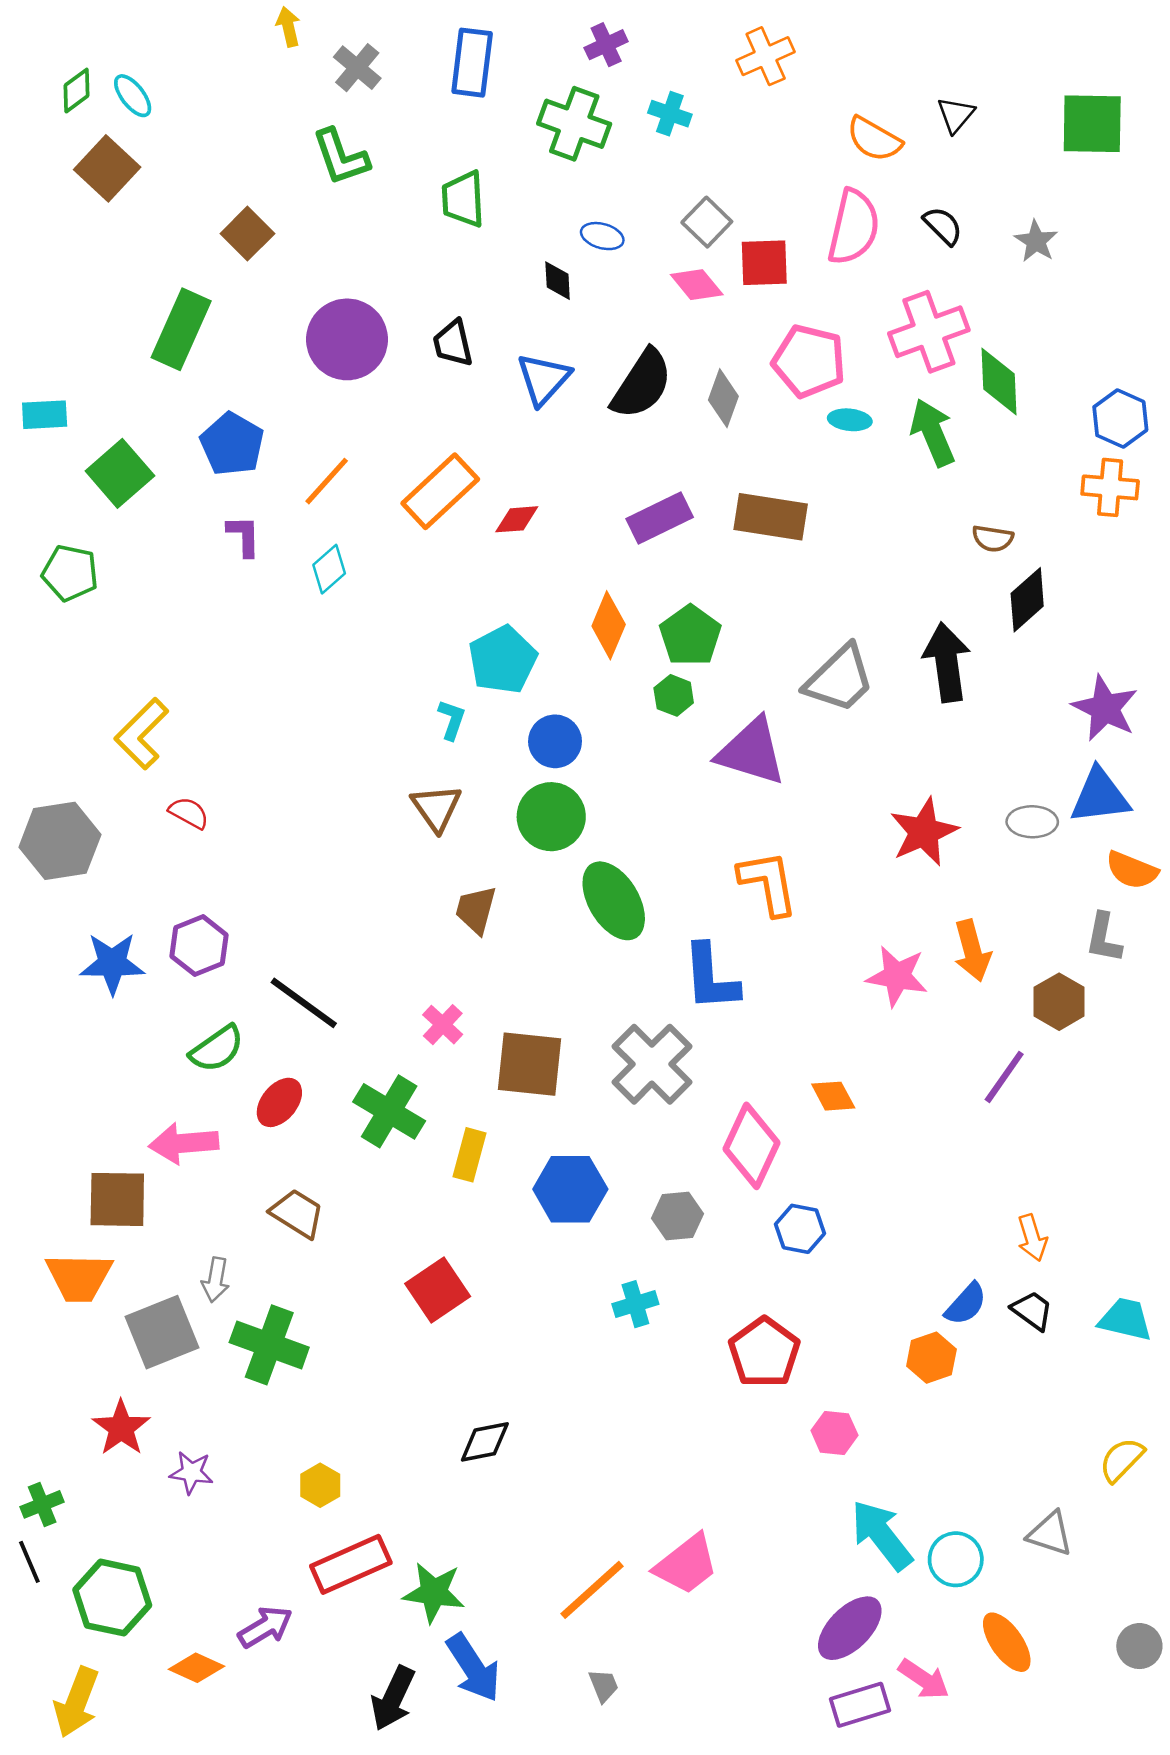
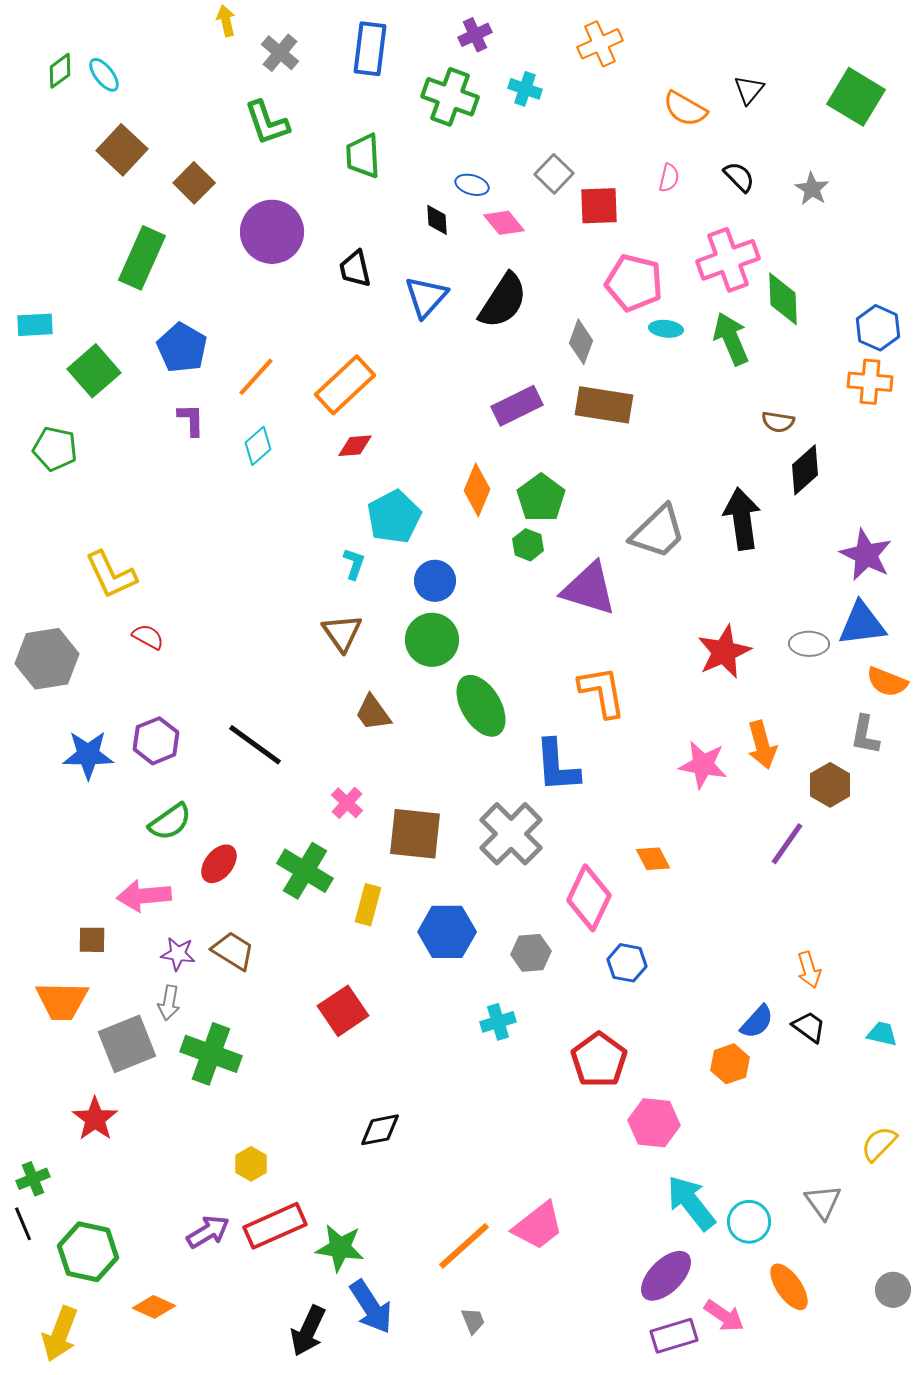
green square: (1092, 124) -> (856, 97), turned 30
brown square: (107, 168) -> (122, 150), moved
pink semicircle: (854, 227) -> (669, 178), size x0.5
pink diamond: (697, 285) -> (504, 223), moved
purple circle: (347, 339) -> (272, 232), moved
gray diamond: (723, 398) -> (581, 342), moved
red diamond: (517, 519) -> (355, 446), moved
yellow L-shape: (142, 734) -> (111, 575), turned -70
brown trapezoid: (476, 910) -> (373, 713), turned -51
black line: (304, 1003) -> (255, 745), moved
brown square: (117, 1199) -> (92, 940), size x0.6
cyan trapezoid: (1125, 1319) -> (882, 1034), size x0.7
pink hexagon: (834, 1433) -> (654, 1123), size x1.4
purple star: (191, 1472) -> (178, 954), moved
gray triangle: (1050, 1534) -> (823, 1202), turned 36
purple arrow: (265, 1627) -> (208, 1232), moved

